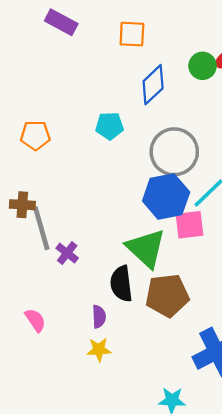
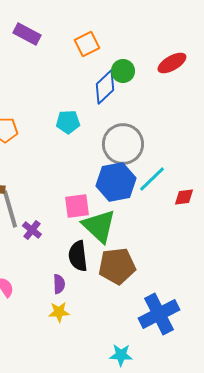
orange square: (132, 34) -> (87, 44), turned -30
green circle: (203, 66) -> (123, 71), moved
pink square: (190, 225) -> (77, 206), moved

